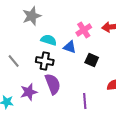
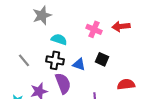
pink cross: (84, 30) -> (94, 29), turned -35
blue triangle: (70, 47) -> (79, 64), moved

